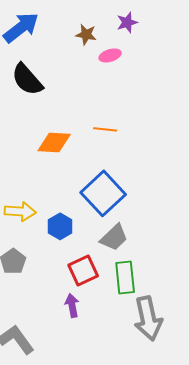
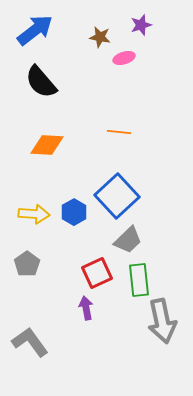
orange diamond: (54, 142) -> (47, 145), moved
blue hexagon: (60, 226) -> (74, 212), moved

